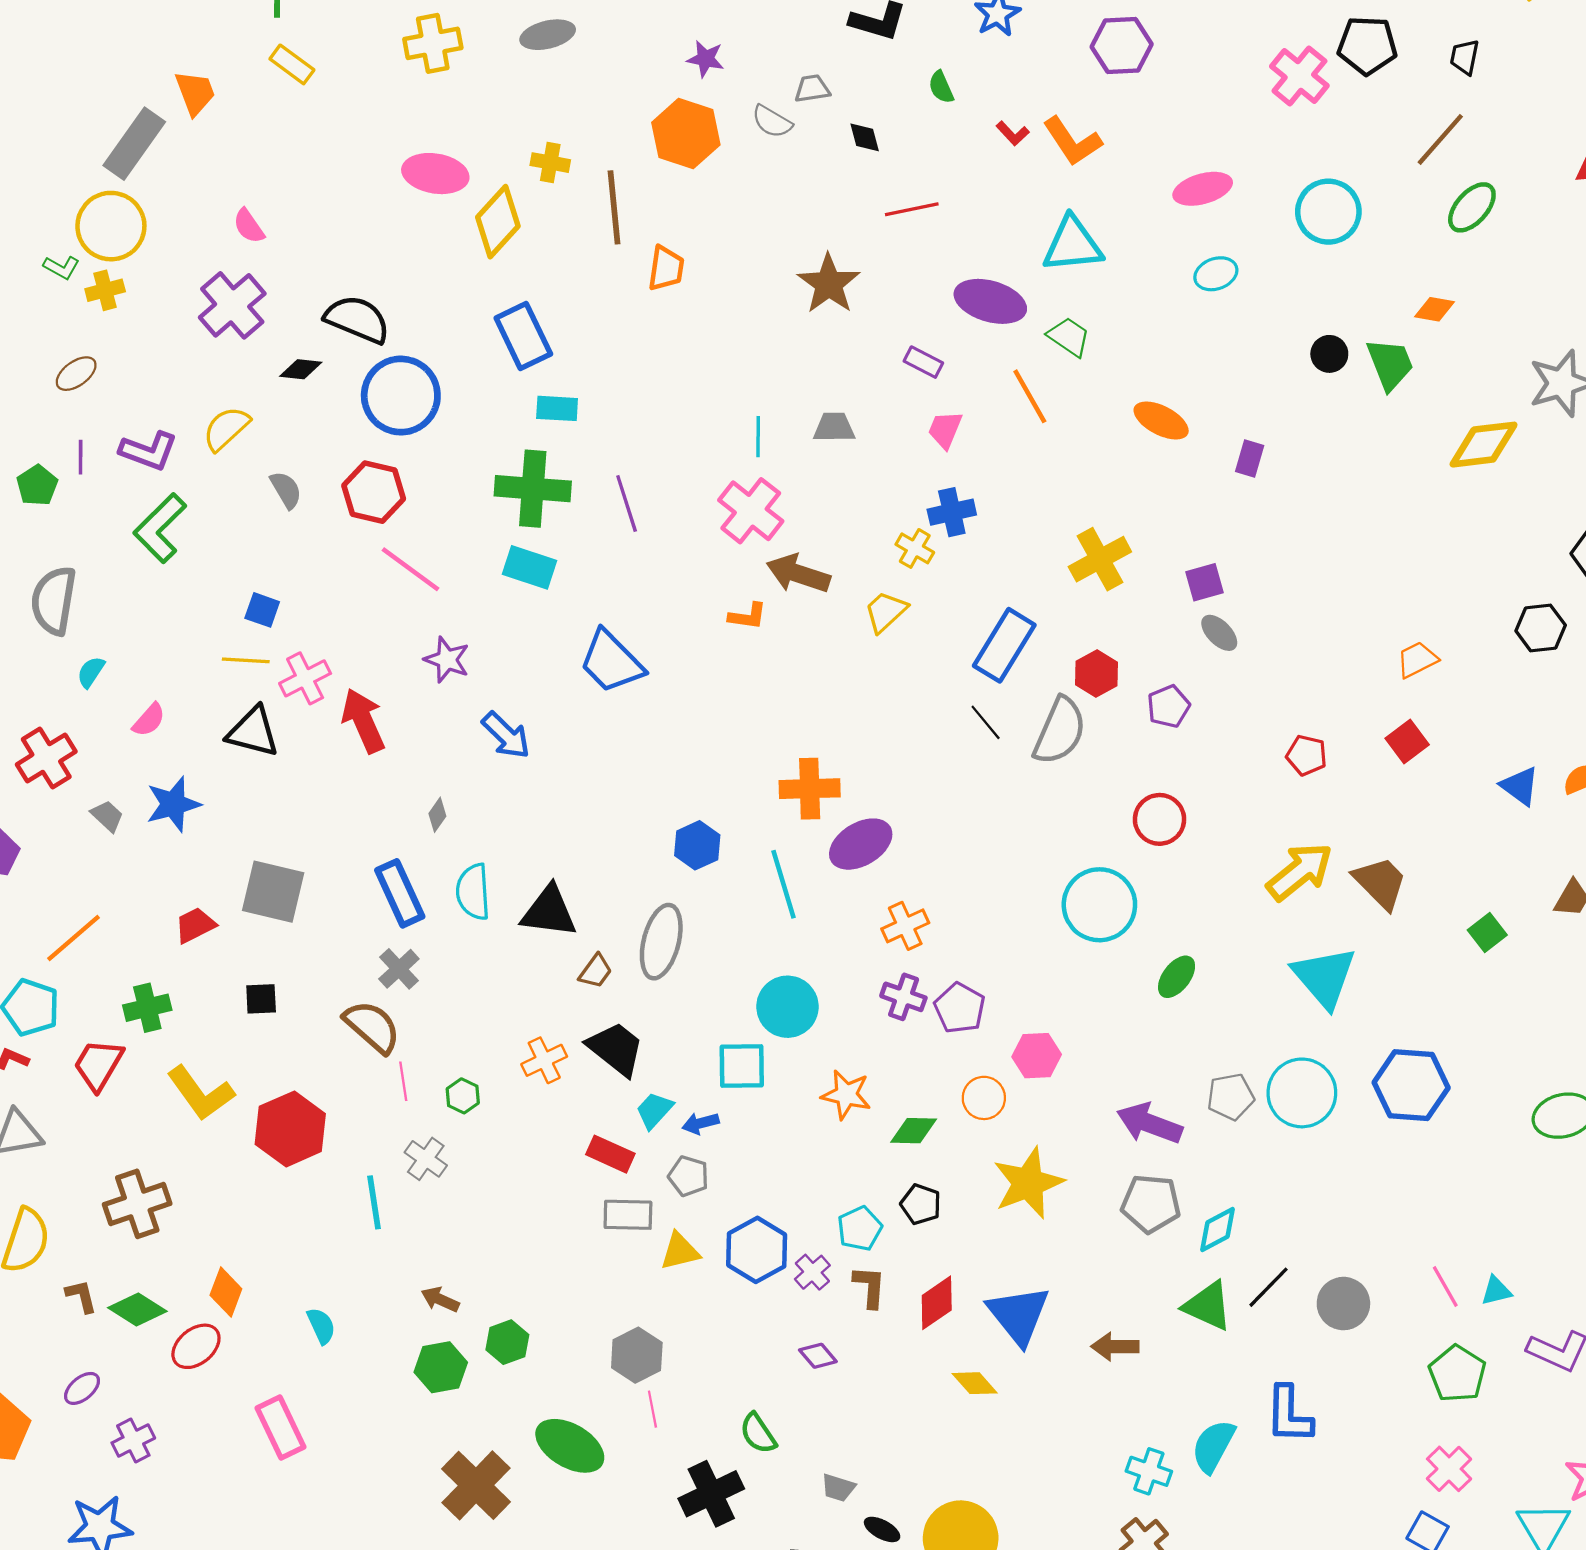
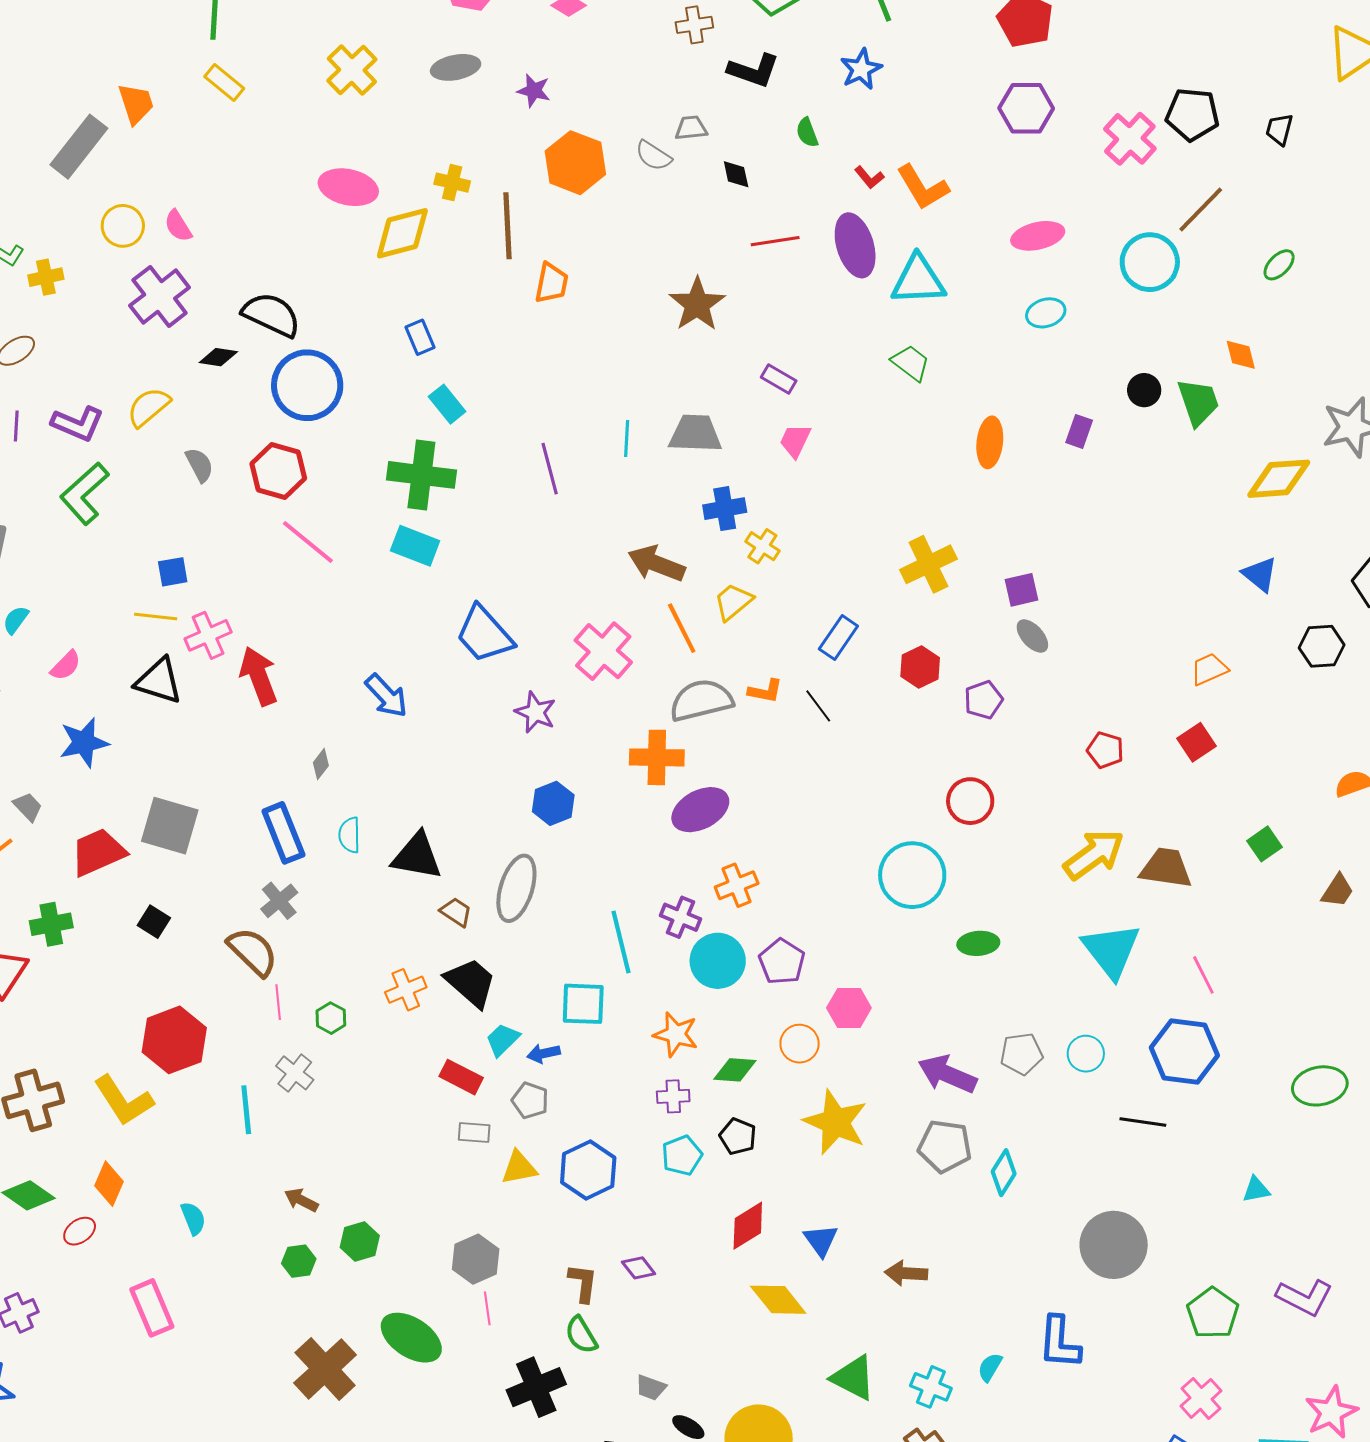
yellow cross: (433, 43) -> (352, 70), turned -36
purple hexagon: (1122, 46) -> (1026, 108), moved
purple star: (706, 59) -> (534, 91), moved
brown line: (1440, 139) -> (1201, 210), moved
green ellipse: (1472, 207) -> (1279, 265), size x0.7
yellow diamond: (498, 222) -> (402, 233), turned 30
yellow circle: (111, 226) -> (123, 226), moved, size x0.7
purple ellipse: (990, 301) -> (855, 245), moved, turned 54
orange diamond: (1434, 309) -> (1241, 355), turned 63
blue rectangle: (523, 336) -> (420, 337), size x0.6
orange line: (1030, 396) -> (682, 628), moved
cyan rectangle: (557, 408) -> (447, 404), turned 45
orange ellipse: (1161, 420) -> (990, 442), turned 66
gray trapezoid: (834, 427) -> (695, 434), size x1.4
purple rectangle: (1250, 458) -> (1079, 431), moved
purple line: (627, 503) -> (550, 469), moved
pink cross: (751, 511) -> (603, 651), moved
blue cross: (952, 512) -> (725, 509), moved
blue square: (262, 610) -> (173, 572), turned -32
orange L-shape: (748, 616) -> (765, 691), moved
blue rectangle: (1004, 645) -> (838, 637), size x0.7
purple star: (447, 660) -> (535, 712), moved
gray semicircle: (1060, 731) -> (701, 700), moved, turned -130
blue triangle: (1520, 786) -> (1260, 574), moved
gray trapezoid: (107, 816) -> (28, 807), moved
brown trapezoid: (1380, 883) -> (1166, 868), turned -40
cyan line: (784, 884) -> (621, 942), moved
cyan semicircle: (473, 892) -> (350, 835), size x0.7
red trapezoid: (195, 925) -> (98, 852), size x1.5
green square: (1487, 933) -> (1265, 844), moved
brown trapezoid: (596, 971) -> (456, 912), turned -96
green ellipse: (1177, 977) -> (978, 943), turned 45
purple cross: (903, 997) -> (680, 917), moved
black square: (261, 999) -> (154, 922), turned 32
cyan circle: (787, 1007) -> (718, 961), moved
yellow L-shape: (201, 1093) -> (124, 1101), moved
cyan circle: (1302, 1093) -> (1086, 1054), size x0.6
yellow star: (1028, 1183) -> (836, 1122), turned -30
gray rectangle: (628, 1215) -> (474, 1132), size x0.7
cyan diamond: (1217, 1230) -> (1004, 1173), turned -33
purple cross: (812, 1272) -> (673, 1096), moved, turned 36
pink line: (1445, 1286) -> (1203, 975), moved
brown L-shape: (870, 1287) -> (583, 1283), moved
black line: (1269, 1287) -> (1143, 1122), moved, turned 51
cyan triangle: (1496, 1291) -> (1256, 1190), moved
gray circle: (1343, 1304) -> (1114, 1245), size x1.4
green triangle: (1208, 1306) -> (853, 1378), moved
blue triangle: (1018, 1315) -> (821, 1240), size x0.6
red ellipse: (196, 1346) -> (80, 1231), size x0.7
green hexagon: (441, 1367) -> (299, 1261), size x0.7
yellow diamond: (975, 1383) -> (778, 1300), size x1.4
cyan semicircle: (1213, 1446) -> (990, 1367), size x0.6

